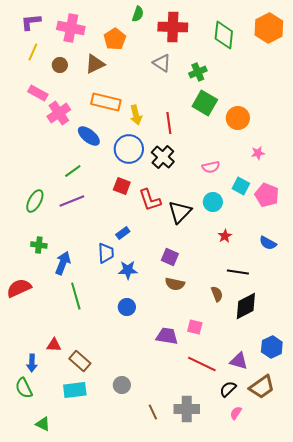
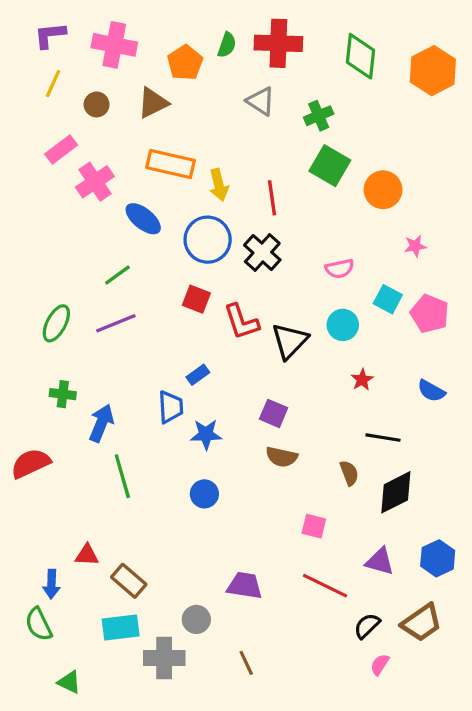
green semicircle: (138, 14) -> (227, 45), moved
orange hexagon: (269, 28) -> (433, 71), moved
pink rectangle: (38, 93) -> (61, 150), turned -66
purple trapezoid: (167, 336) -> (245, 586), moved
purple triangle: (239, 361) -> (380, 561), moved
gray cross: (187, 409) -> (164, 658), moved

